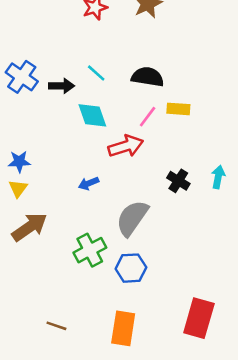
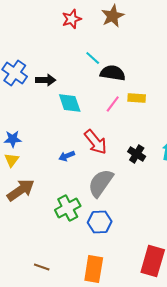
cyan line: (96, 73) -> (93, 58), moved
red arrow: (126, 146) -> (96, 142), moved, turned 68

